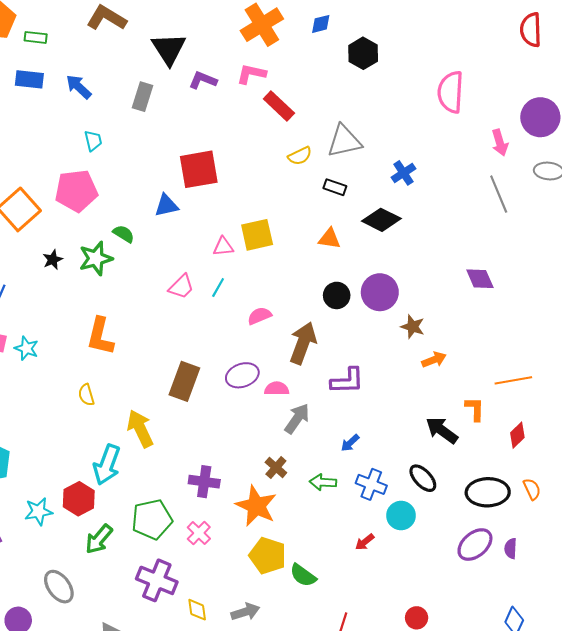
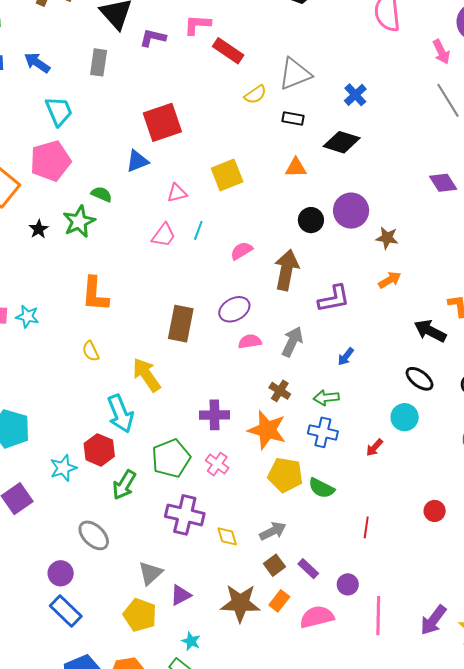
cyan trapezoid: (93, 141) -> (59, 111), size x1.5
pink triangle: (223, 247) -> (177, 193), moved
orange arrow: (434, 360) -> (390, 280), moved
pink semicircle: (277, 389) -> (250, 341), moved
cyan arrow: (107, 465) -> (120, 414), turned -33
blue cross: (371, 484) -> (323, 432), moved

